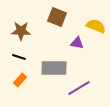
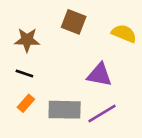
purple triangle: (77, 43) -> (99, 75), moved, size x1.5
gray rectangle: (54, 68) -> (65, 110), moved

